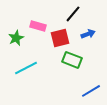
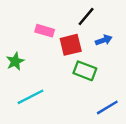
green star: (16, 38) -> (15, 61), moved
cyan line: (26, 68) -> (31, 97), moved

